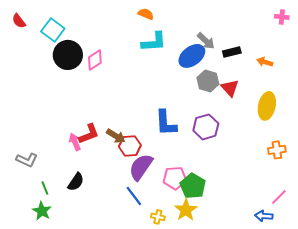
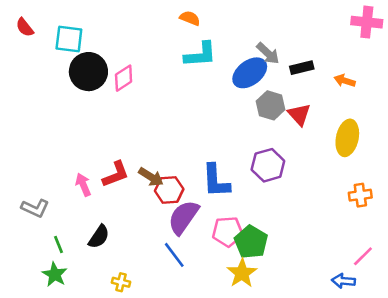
pink cross: (282, 17) -> (367, 22), size x1.6
cyan square: (53, 30) -> (69, 39), turned -30
blue L-shape: (166, 123) -> (216, 181), moved
pink arrow: (75, 142) -> (83, 185), moved
yellow cross: (158, 217) -> (121, 282), moved

